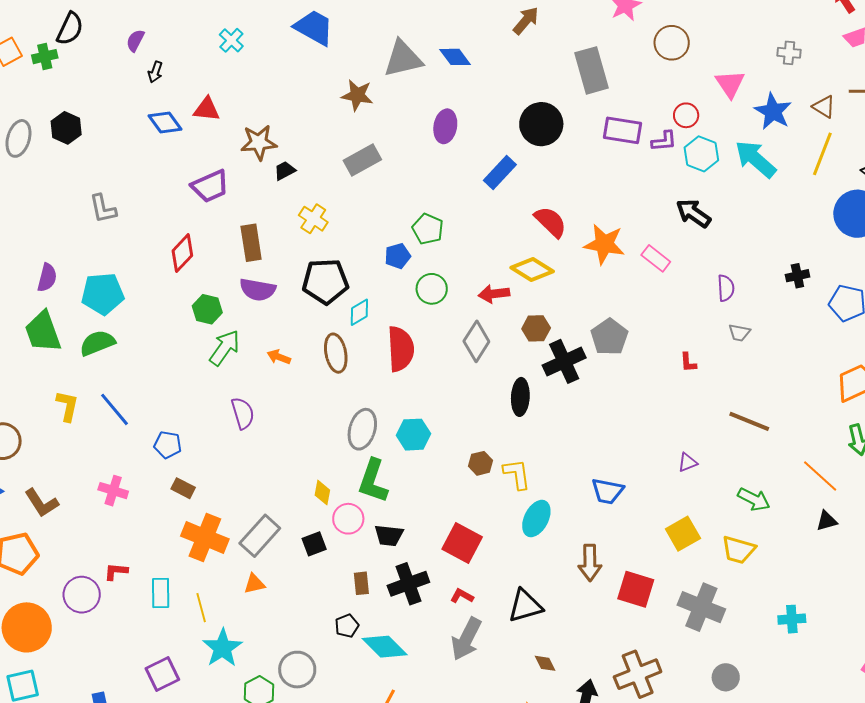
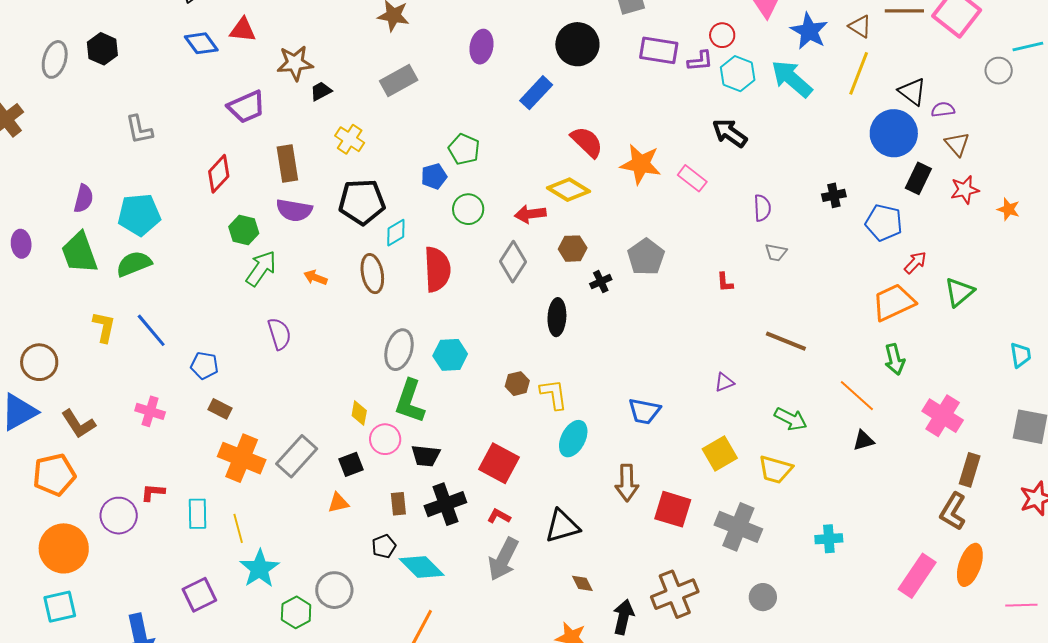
black cross: (564, 361) -> (601, 282), size x0.5
orange triangle: (254, 584) -> (338, 503), moved

